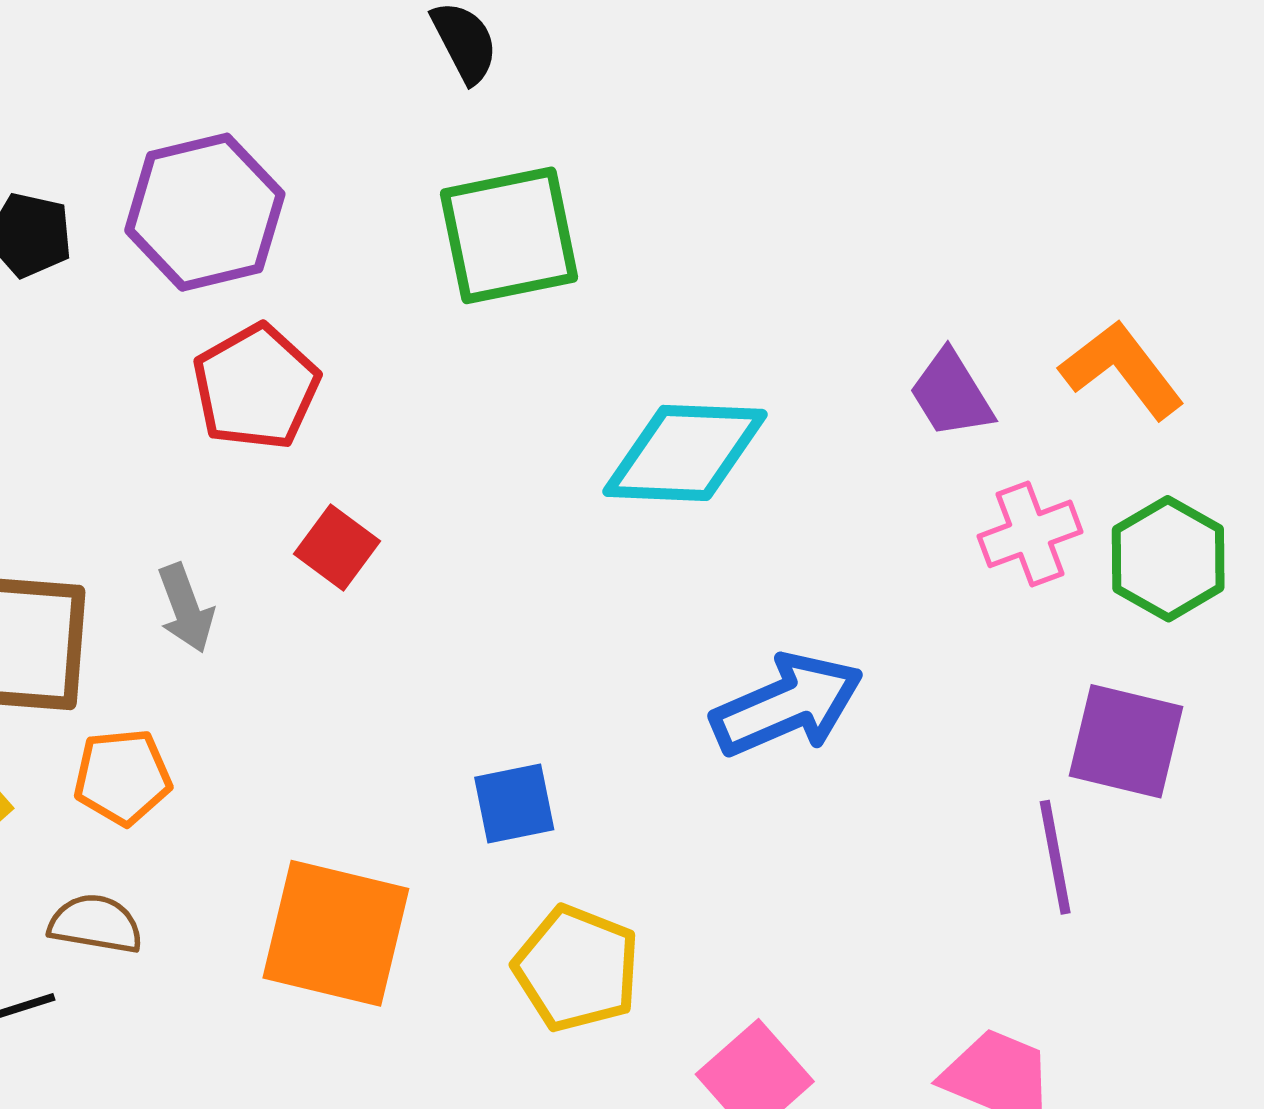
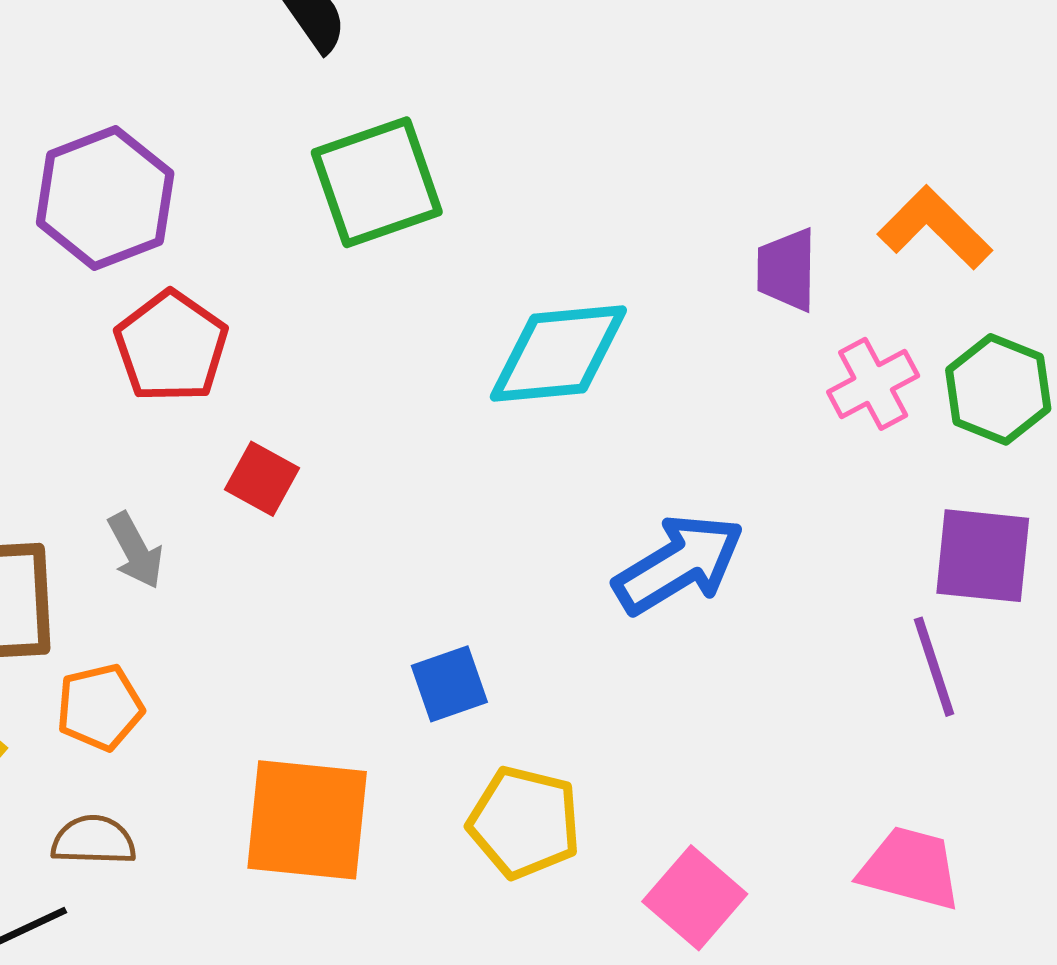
purple trapezoid: (951, 394) -> (787, 270), turned 40

